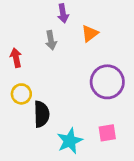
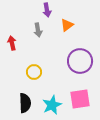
yellow circle: (21, 94) -> (34, 72), moved
black semicircle: (41, 114) -> (25, 103), moved
pink square: (107, 133) -> (80, 99), size x1.5

